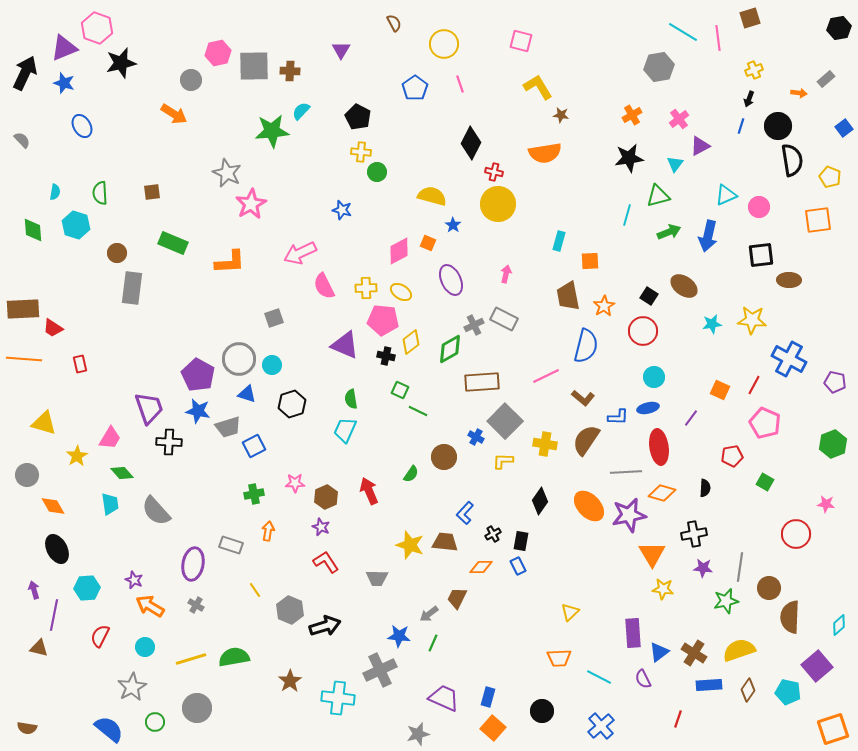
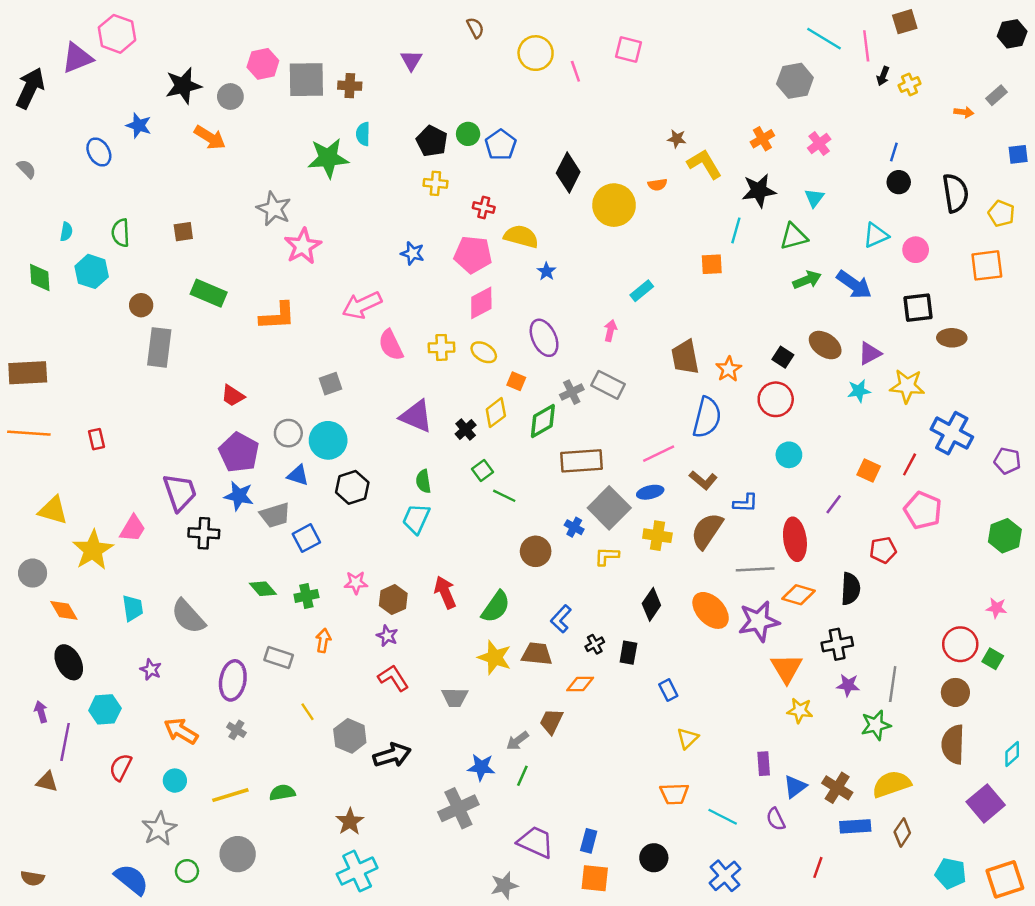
black star: (121, 63) -> (183, 86), moved
blue star: (64, 83) -> (139, 125), moved
pink line: (460, 84) -> (575, 71), moved
yellow L-shape: (538, 87) -> (704, 164), moved
blue pentagon: (415, 88) -> (501, 145), moved
black arrow: (749, 99) -> (883, 76), moved
cyan semicircle: (301, 111) -> (363, 134), turned -42
black circle: (778, 126) -> (899, 182), moved, size x0.7
blue square: (844, 128) -> (1018, 154), turned 30
purple triangle: (700, 146) -> (870, 353), moved
orange semicircle: (545, 153) -> (657, 185), size x0.5
green circle: (377, 172) -> (468, 134), moved
red cross: (494, 172) -> (484, 207), moved
yellow circle: (498, 204) -> (614, 205), moved
cyan line: (627, 215) -> (736, 230), moved
blue arrow: (708, 236) -> (854, 285), turned -68
cyan rectangle: (559, 241) -> (642, 291), moved, turned 36
orange square: (428, 243) -> (516, 381), moved
orange square: (590, 261) -> (712, 264), moved
pink pentagon: (383, 320) -> (473, 255), moved
red trapezoid: (53, 328) -> (233, 396), moved
black cross: (386, 356) -> (466, 429), turned 36
gray circle: (239, 359) -> (288, 433), size x0.7
cyan circle: (272, 365) -> (328, 440), size x1.6
green square: (400, 390) -> (483, 470), turned 30
blue ellipse: (648, 408) -> (650, 492), moved
yellow star: (77, 456) -> (93, 550), size x1.6
green diamond: (122, 473) -> (263, 589), moved
green semicircle: (411, 474) -> (496, 607), moved, size x1.6
green square: (765, 482) -> (993, 659), moved
black semicircle: (705, 488) -> (850, 589), size x1.5
blue rectangle: (518, 566) -> (668, 690), moved
purple star: (134, 580) -> (151, 670), moved
brown circle: (769, 588) -> (955, 692), moved
purple rectangle: (633, 633) -> (764, 764), size x0.7
green semicircle: (234, 657) -> (282, 793), size x0.7
cyan pentagon: (788, 692) -> (951, 873), moved
cyan cross: (338, 698) -> (357, 871), moved, turned -32
orange square: (493, 728) -> (595, 878), turned -35

